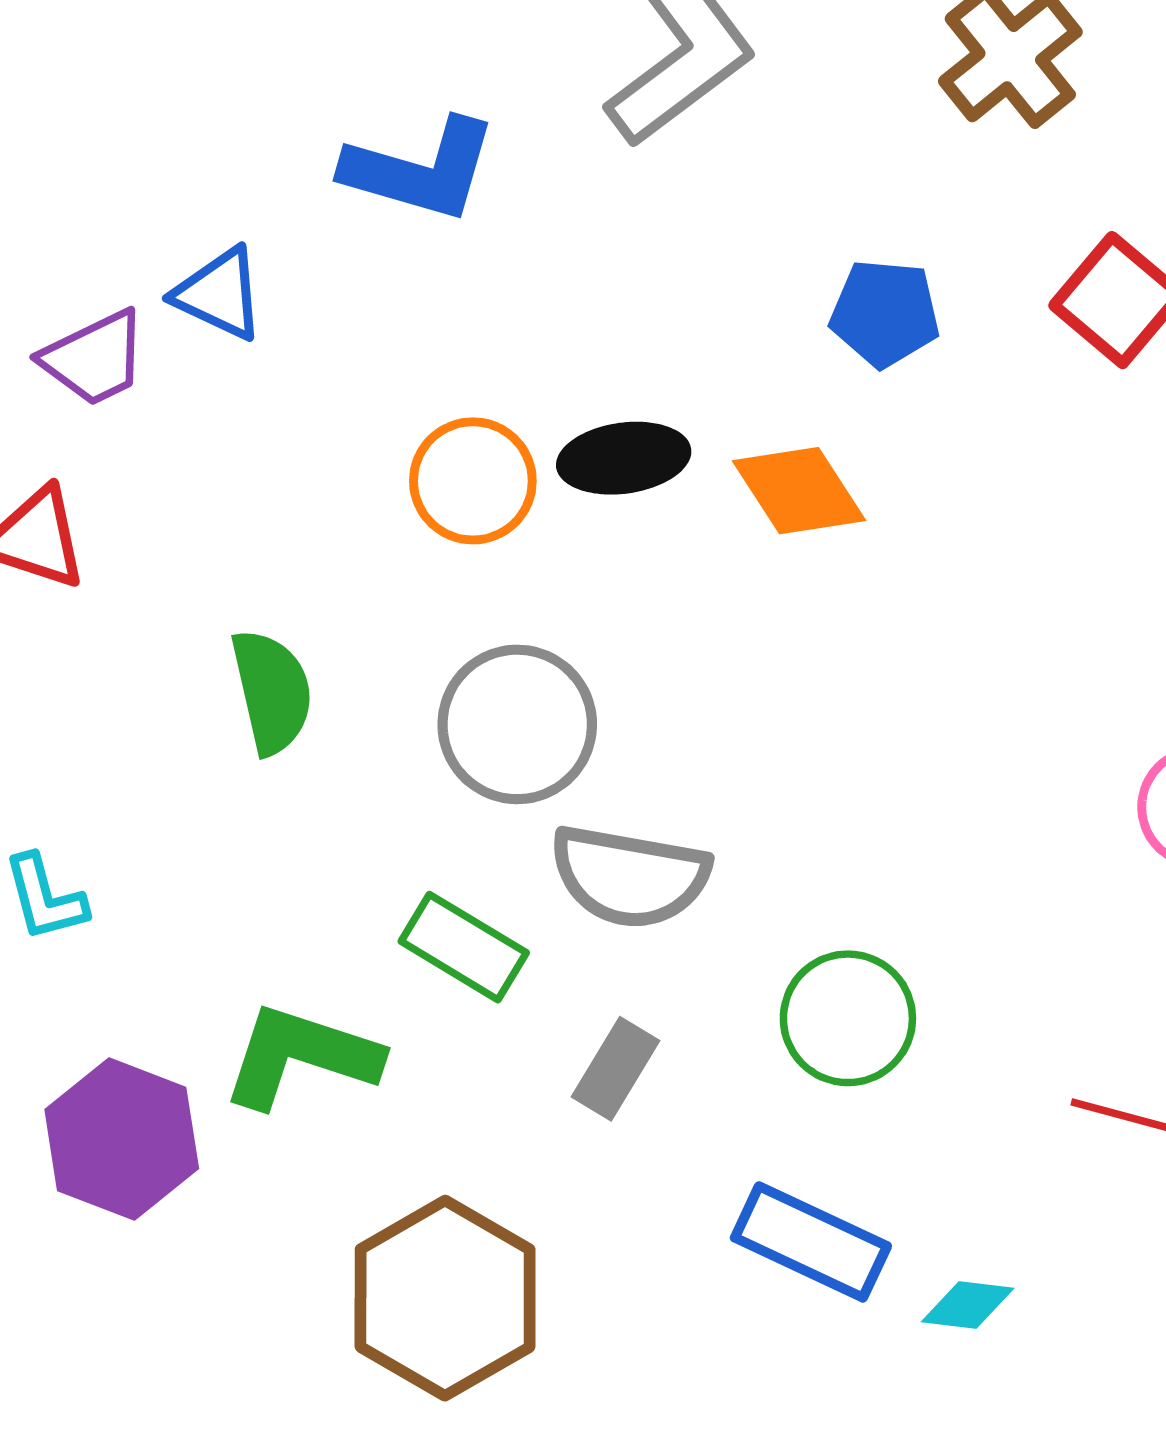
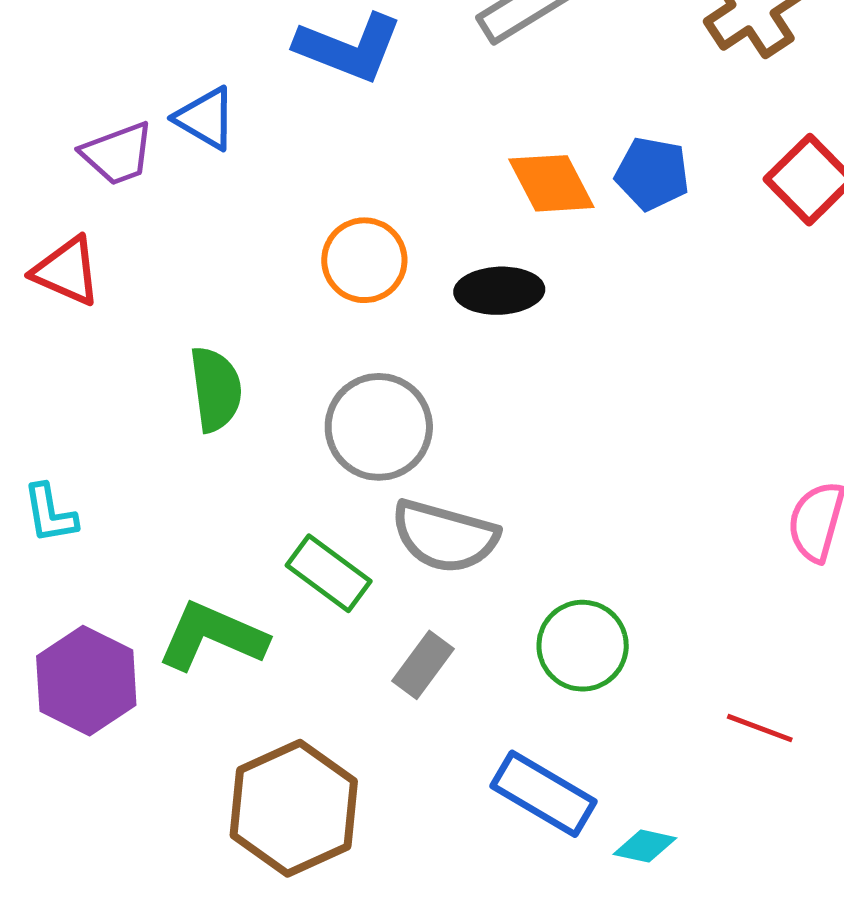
black ellipse: (624, 458) -> (499, 291), moved
orange diamond: (799, 491) -> (551, 183), moved

